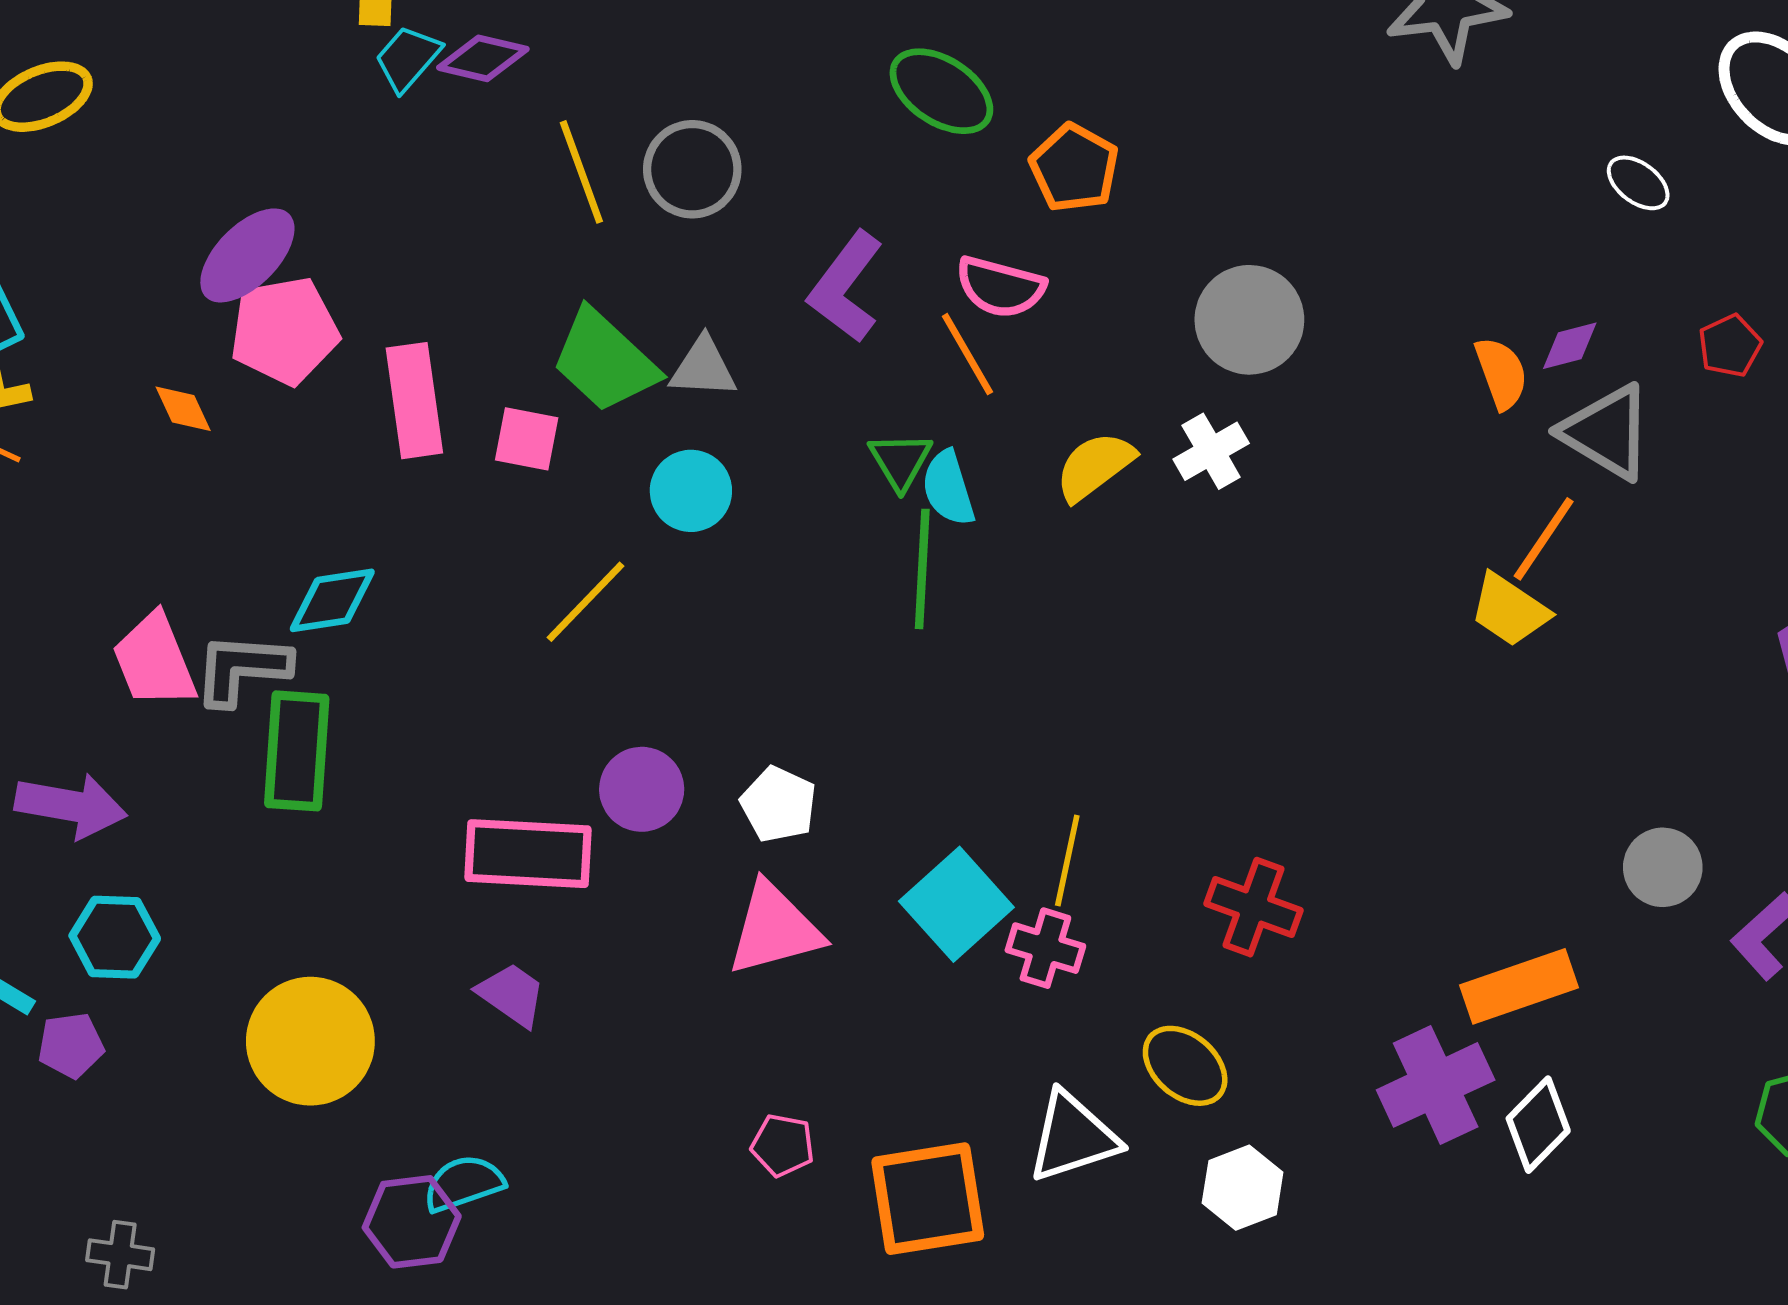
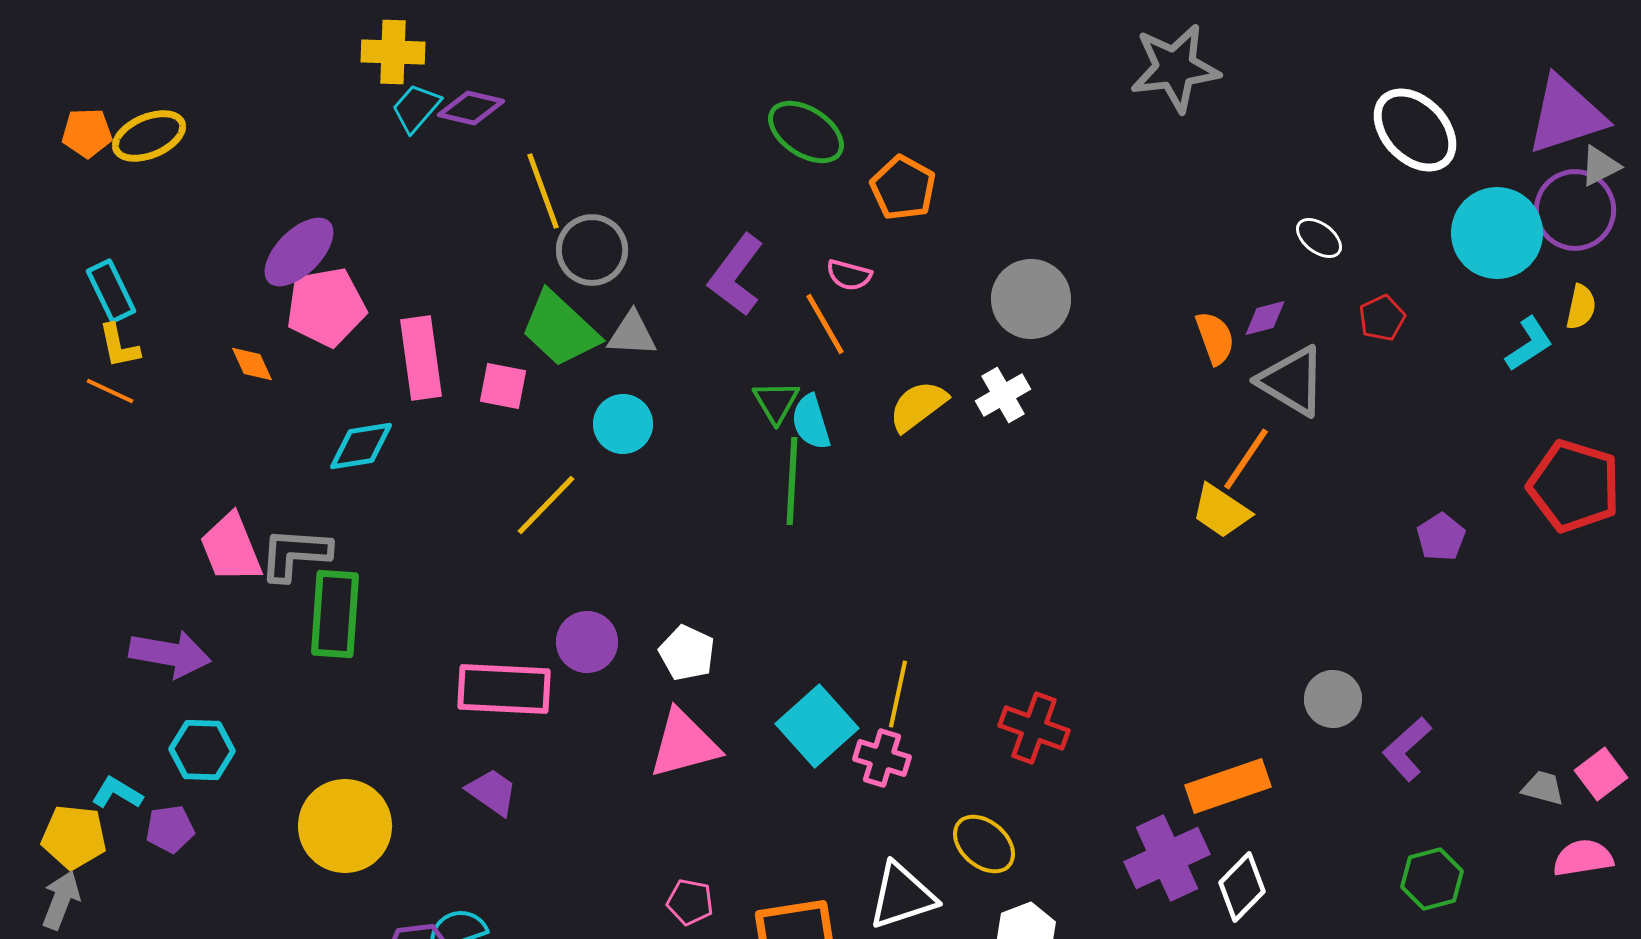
gray circle: (692, 169) -> (592, 250), moved
white ellipse: (1638, 183) -> (1319, 238), moved
pink semicircle: (1000, 287) -> (849, 275), size x0.7
cyan diamond: (332, 600) -> (361, 446), moved

